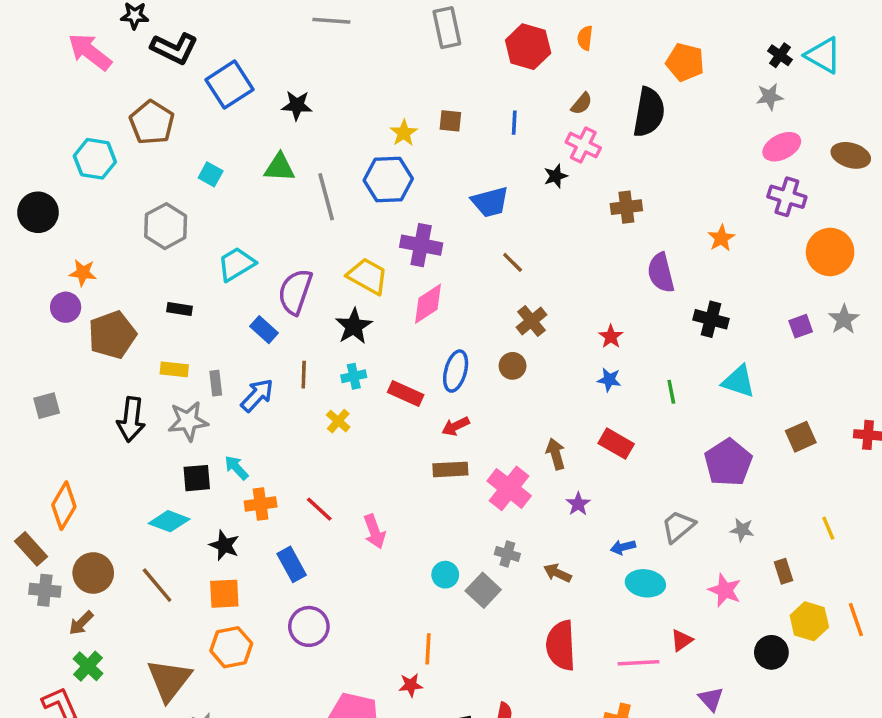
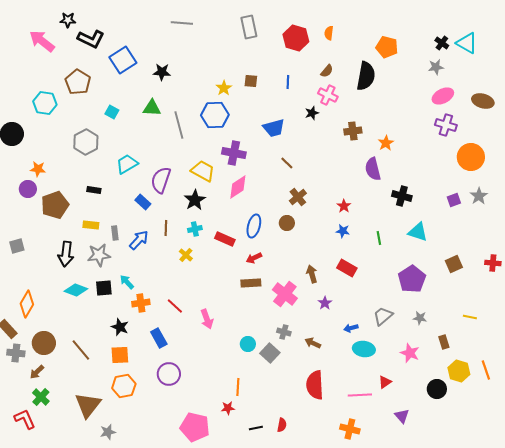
orange star: (721, 238) -> (386, 143), moved
cyan diamond: (169, 521) -> (76, 290), moved
yellow line: (828, 528) -> (470, 317), turned -56

